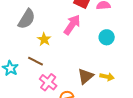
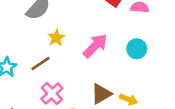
pink arrow: (72, 25) -> (95, 46), moved
brown line: (36, 61) -> (40, 64), turned -70

